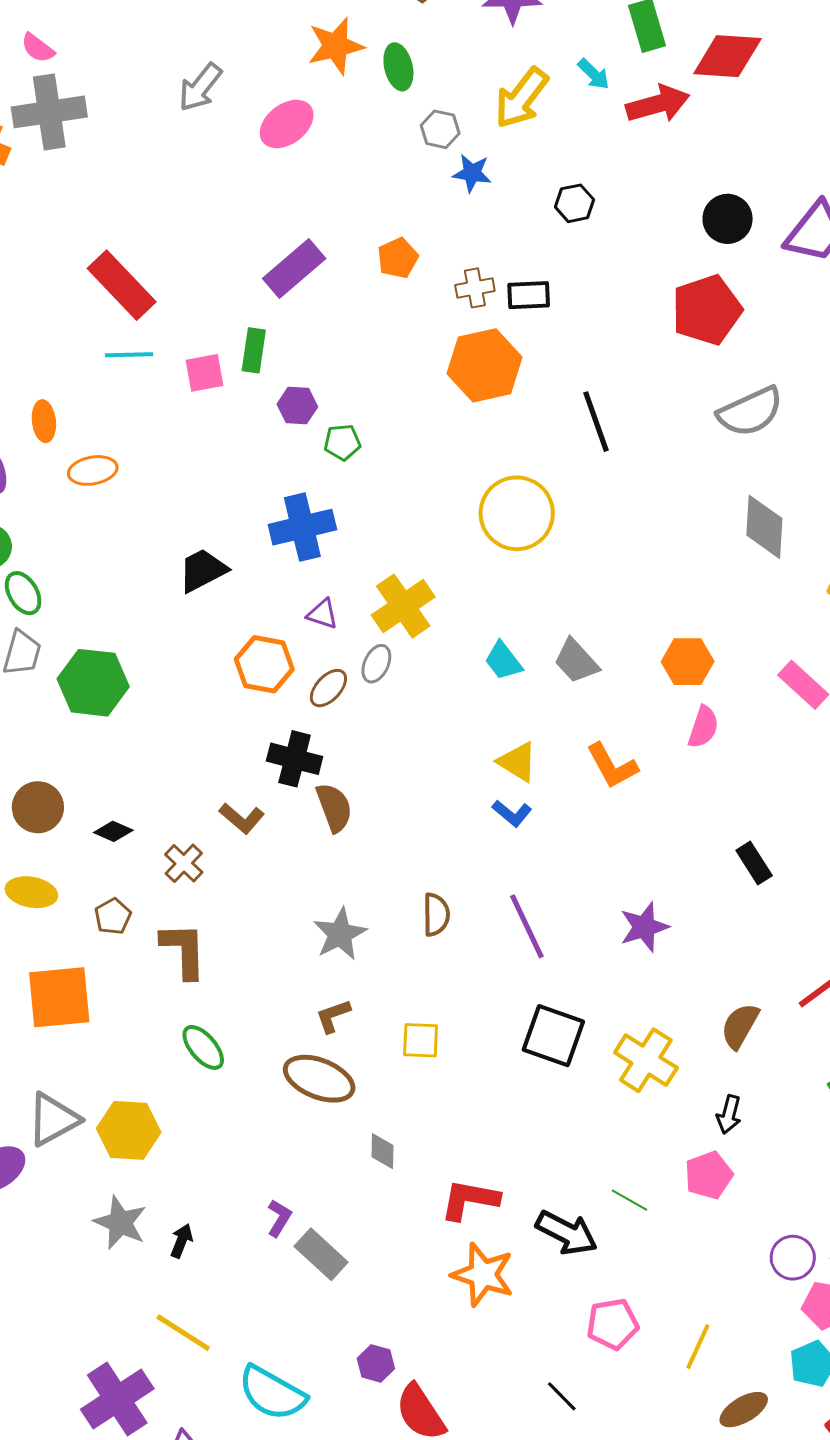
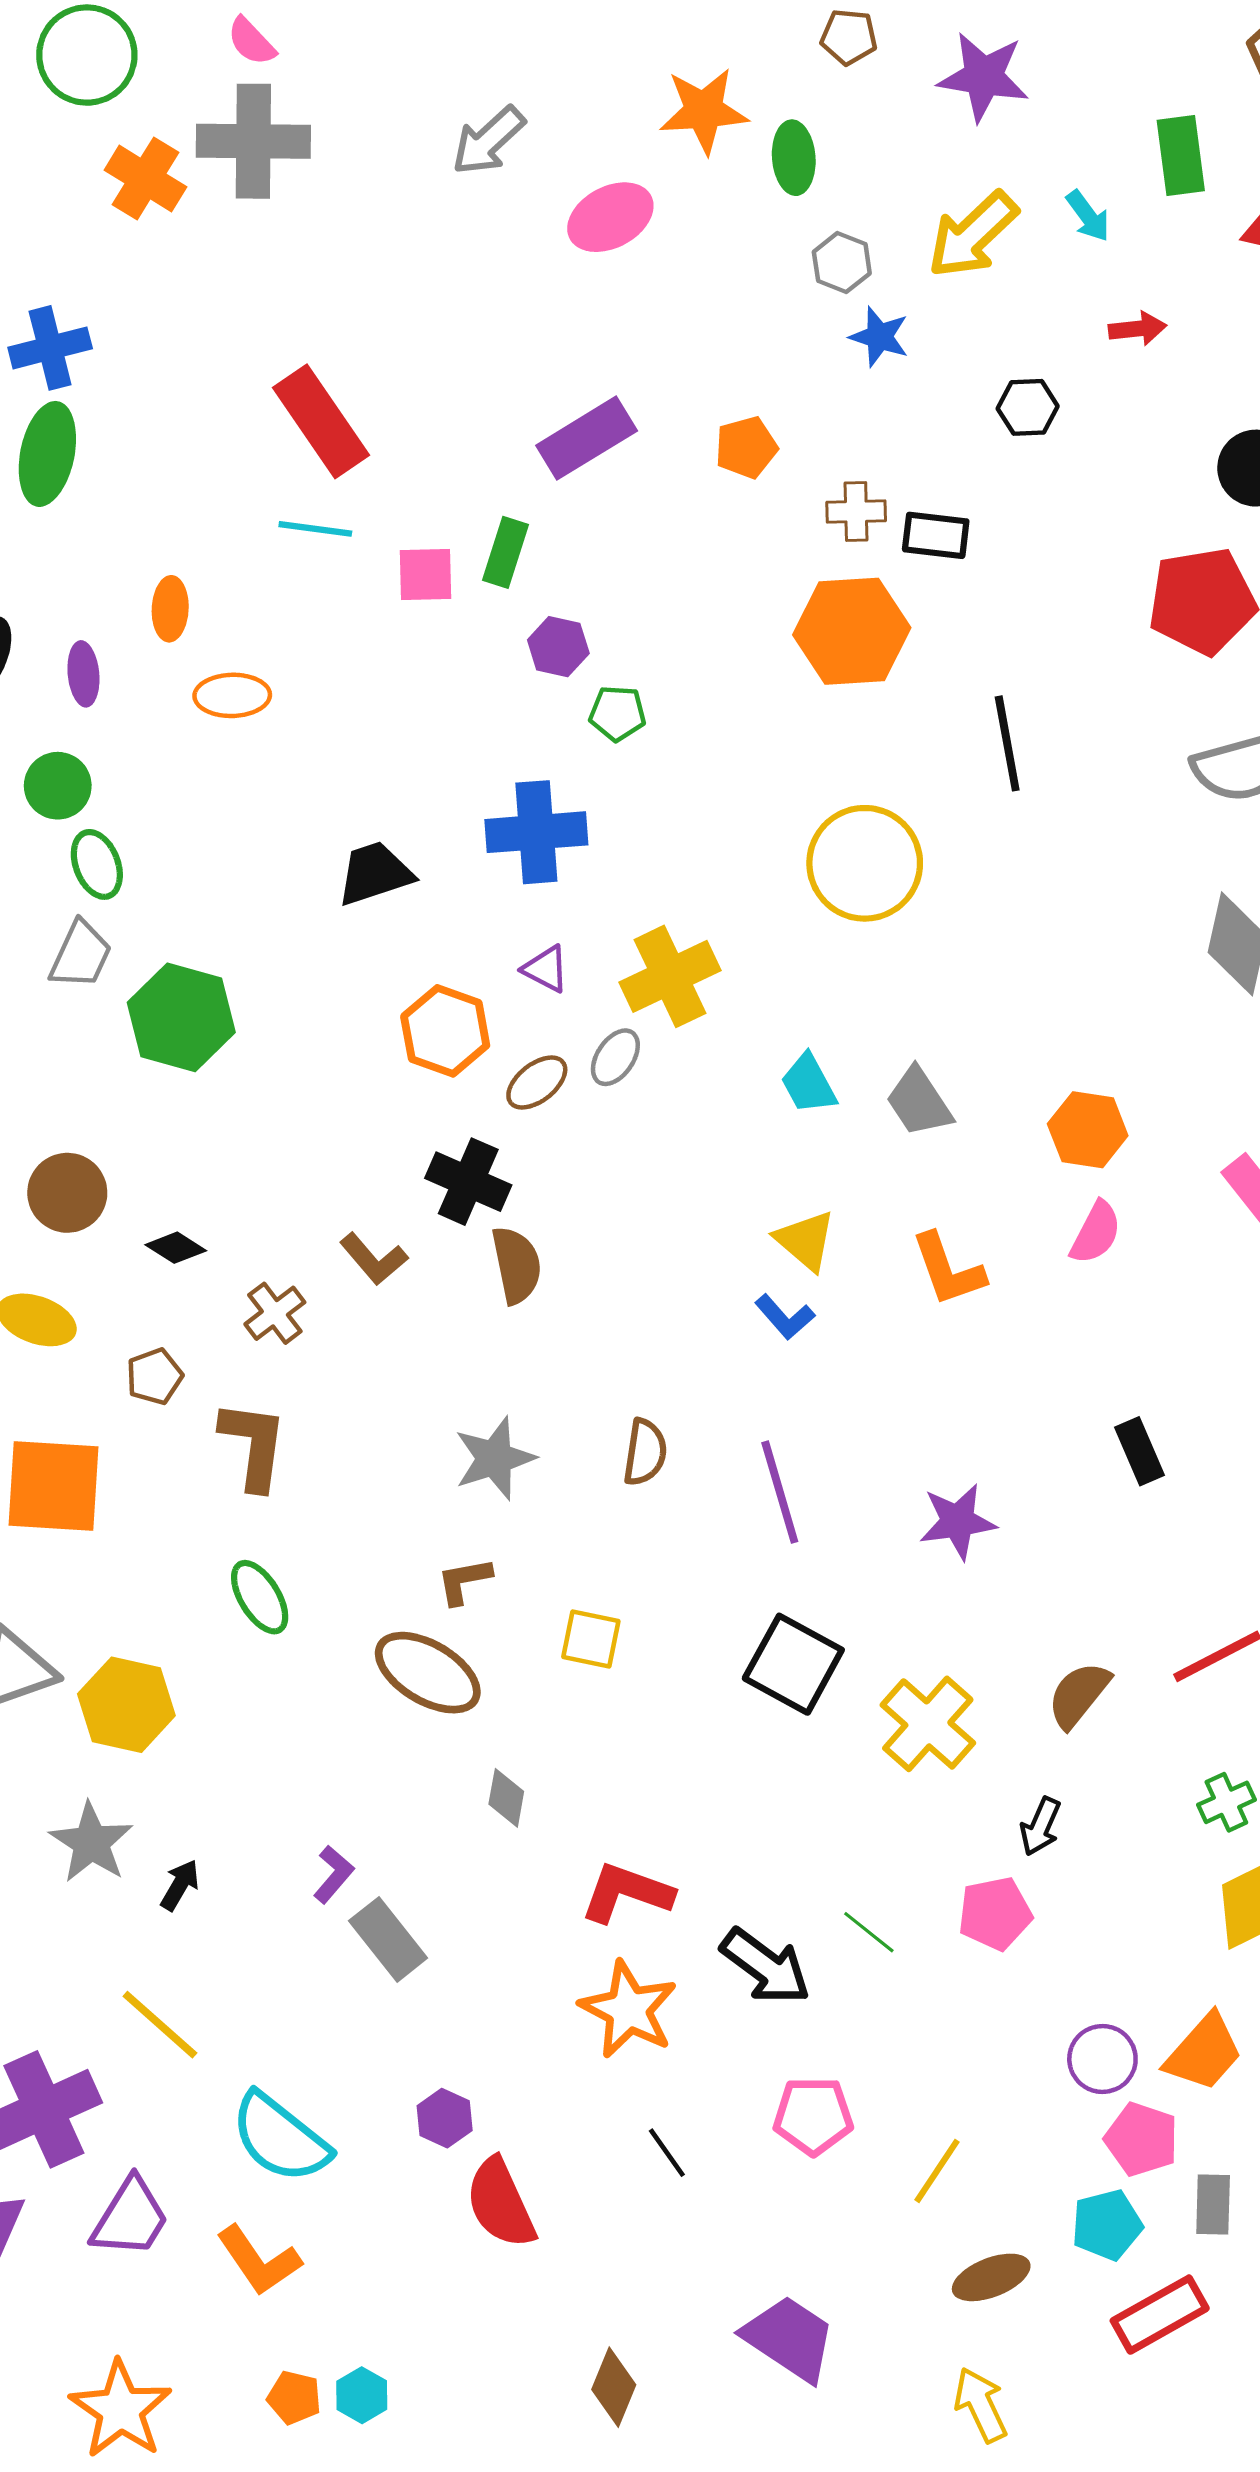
red arrow: (658, 104) -> (1137, 329), moved, size x0.6
black line: (562, 1396) -> (667, 2153), moved

